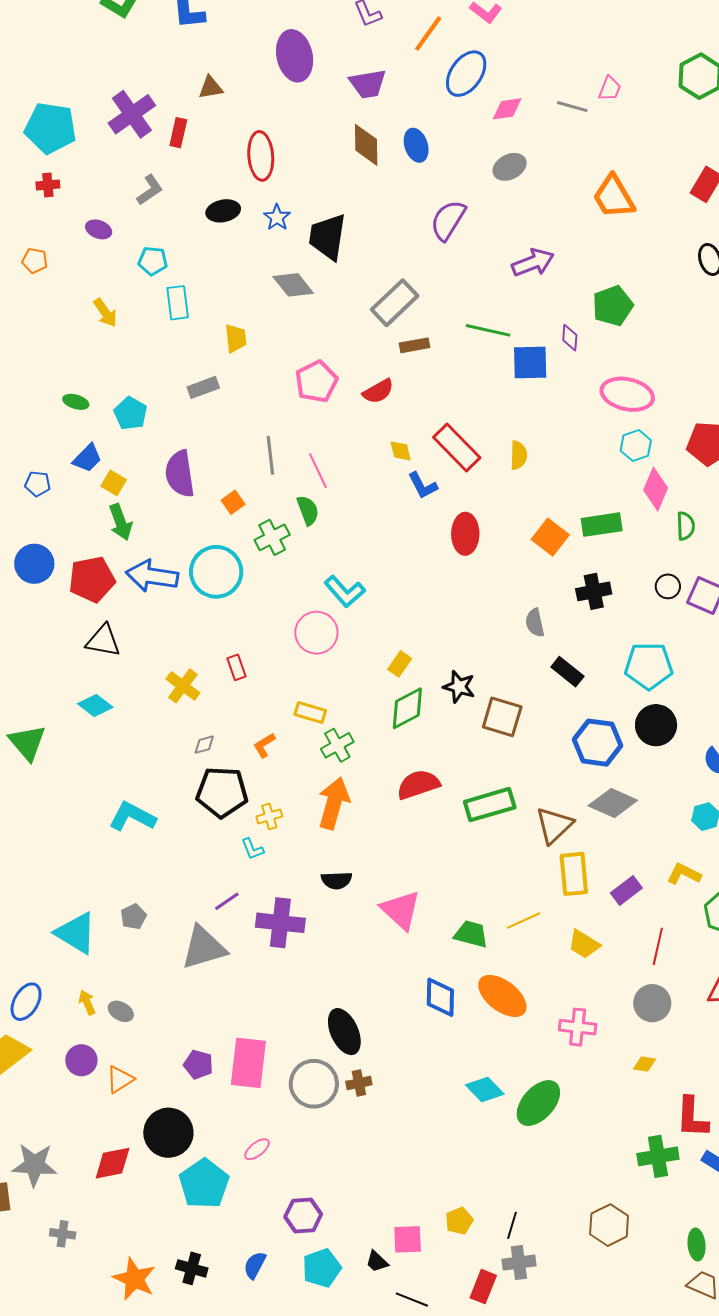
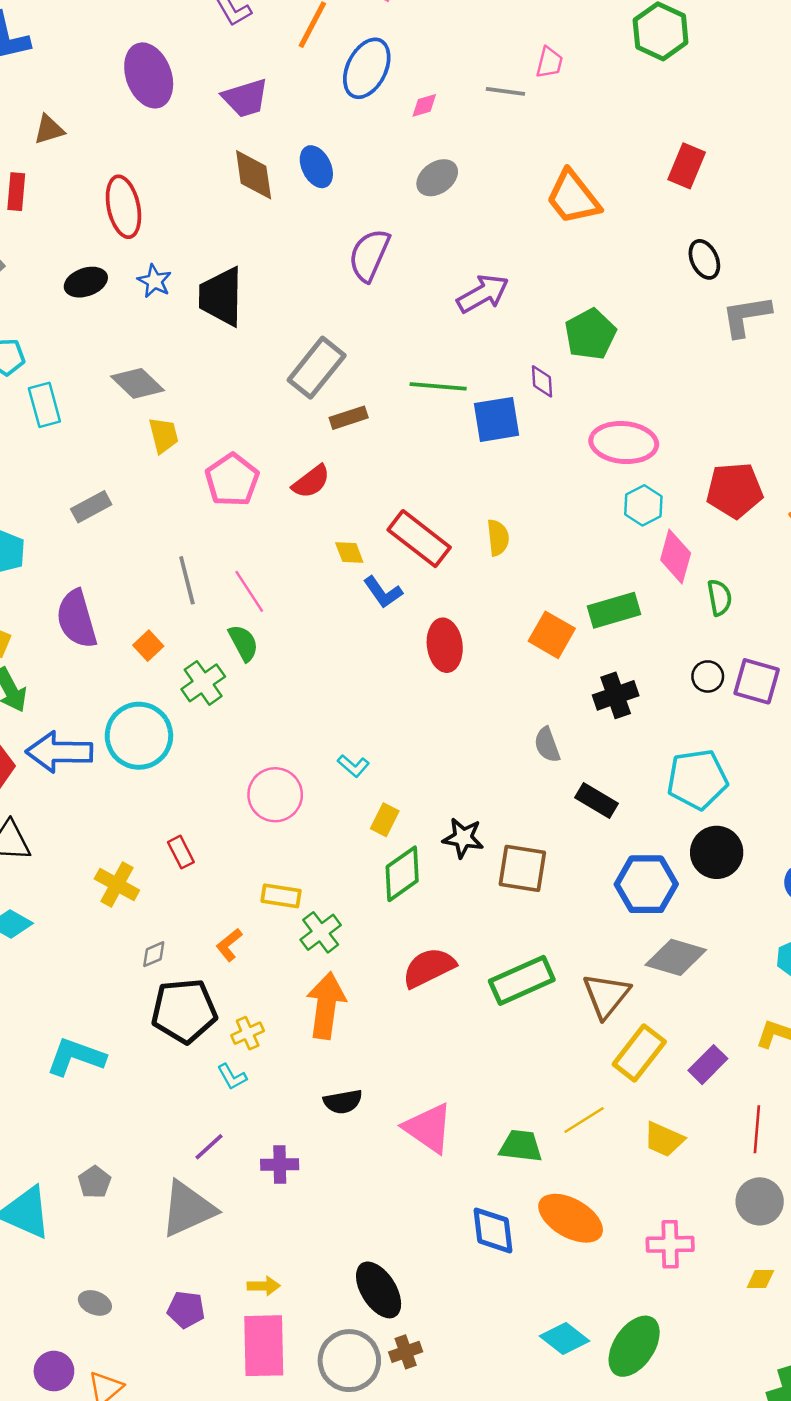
pink diamond: (507, 109) -> (424, 105), size x0.7
gray diamond: (293, 285) -> (138, 383), moved
yellow trapezoid: (236, 338) -> (164, 435), moved
cyan L-shape: (345, 591) -> (353, 766), moved, size x0.6
yellow rectangle: (574, 874) -> (639, 1053), turned 51
purple cross: (280, 923) -> (280, 1165), size x0.6
yellow arrow: (87, 1002) -> (264, 1286), moved, turned 120
purple pentagon: (198, 1065) -> (186, 1310), moved

